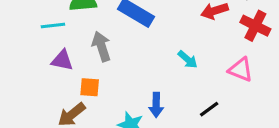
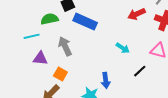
orange square: (90, 87) -> (60, 74), turned 32
black line: (209, 109) -> (140, 71), moved

